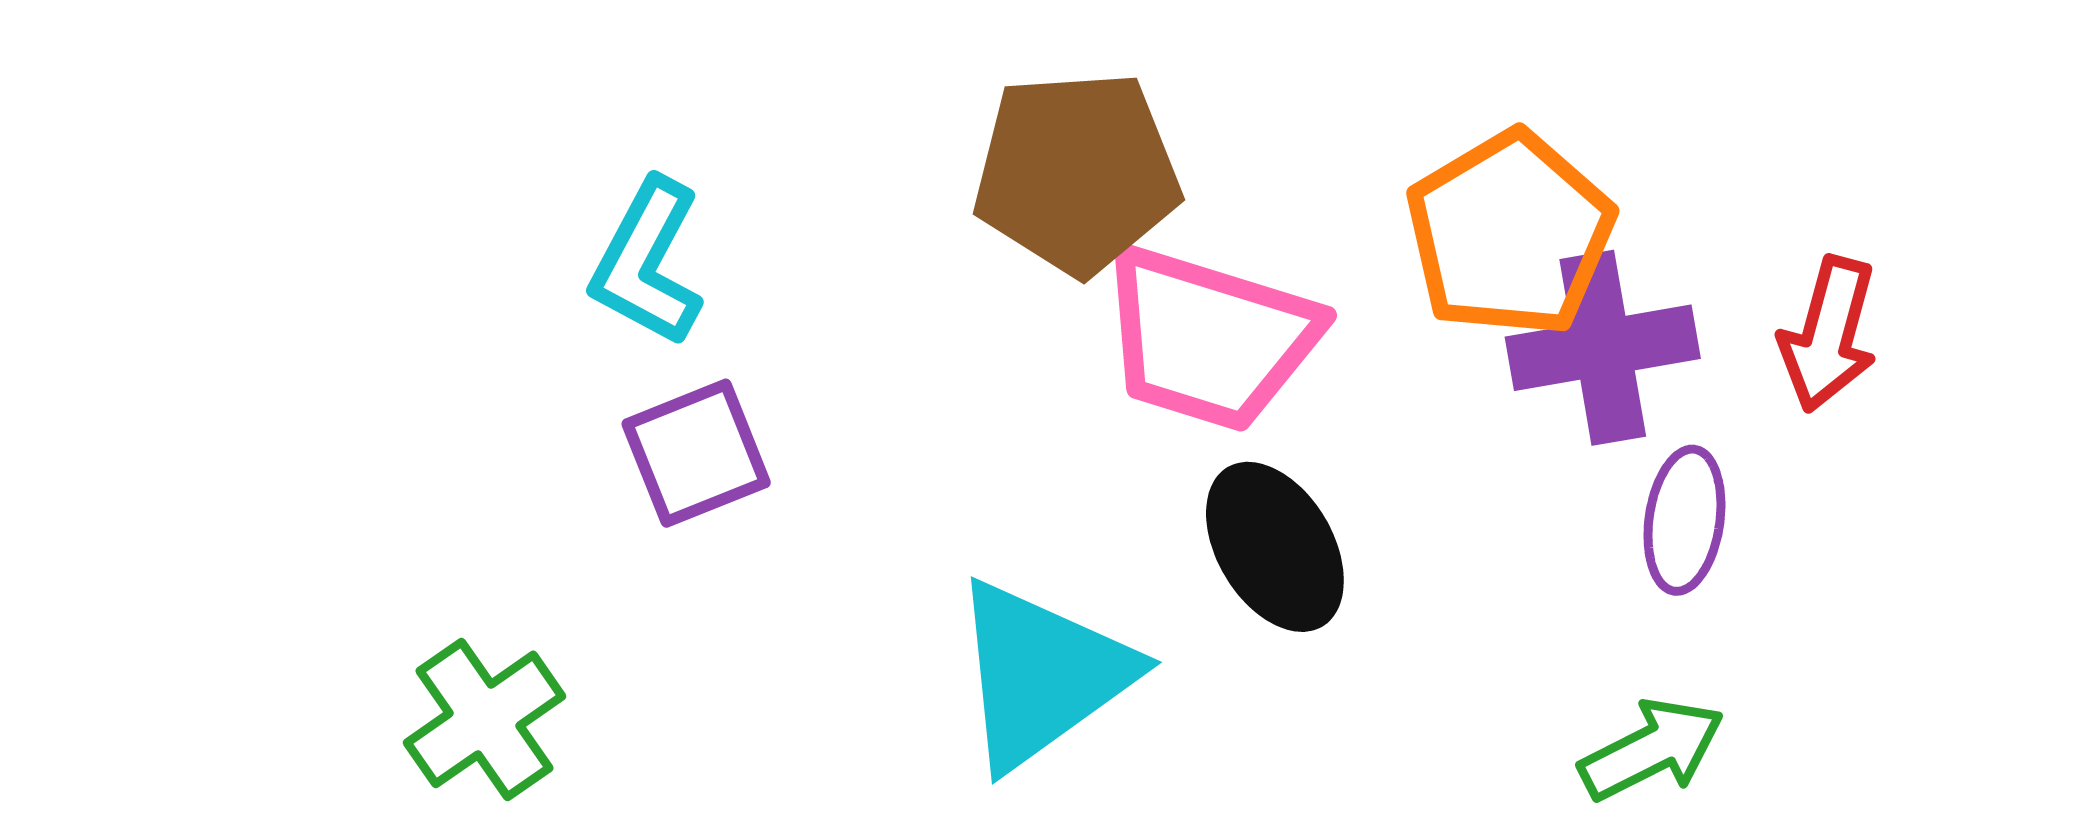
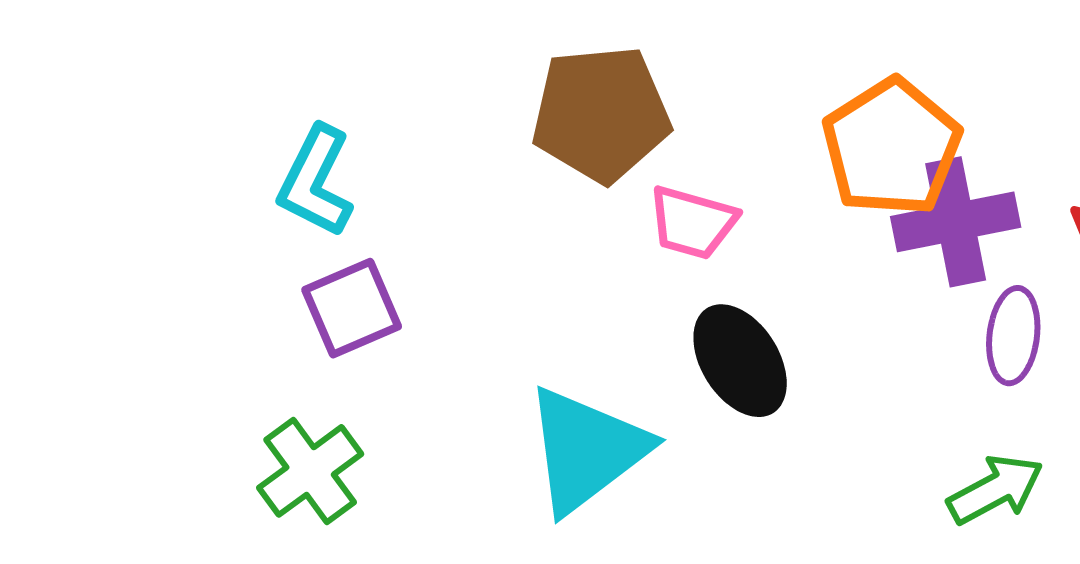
pink trapezoid: (1209, 338) -> (692, 222), size x0.6
green cross: (485, 719) -> (310, 471), moved

